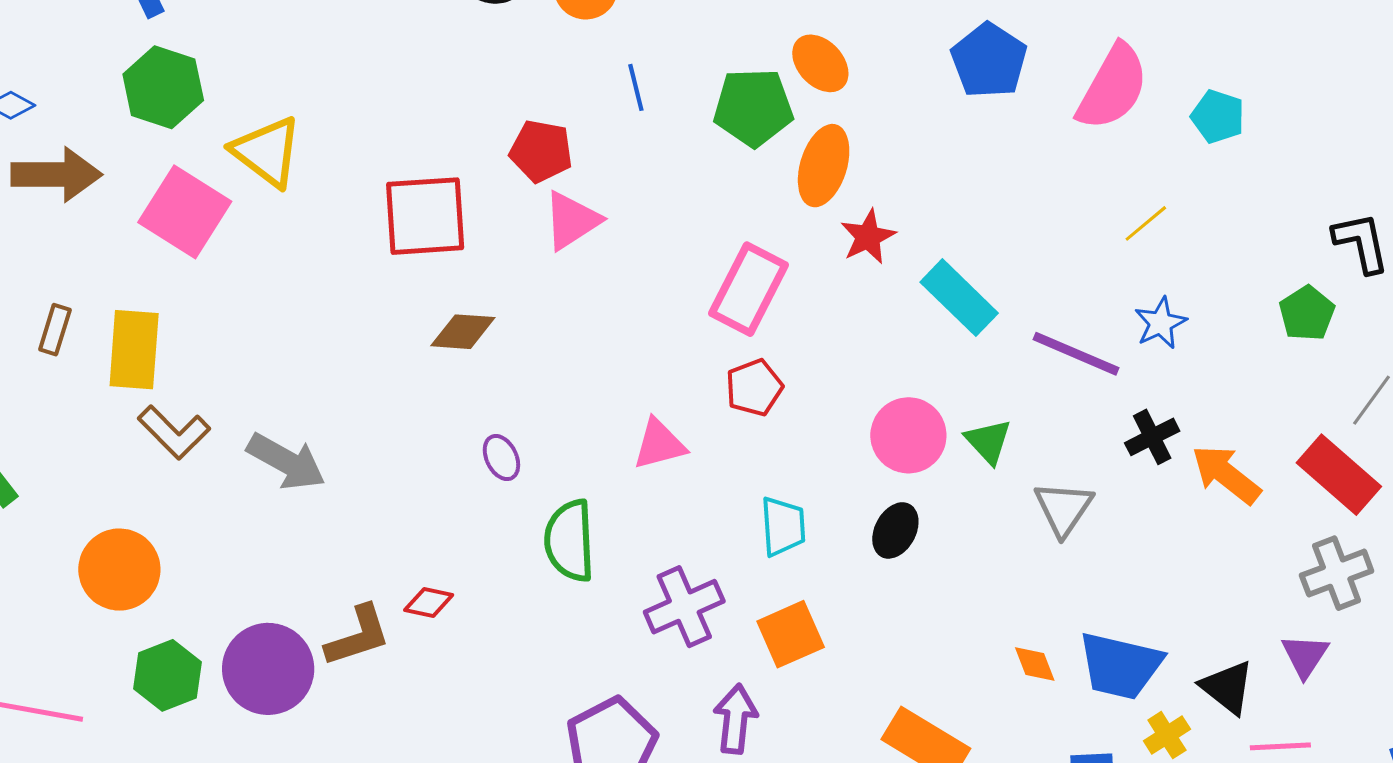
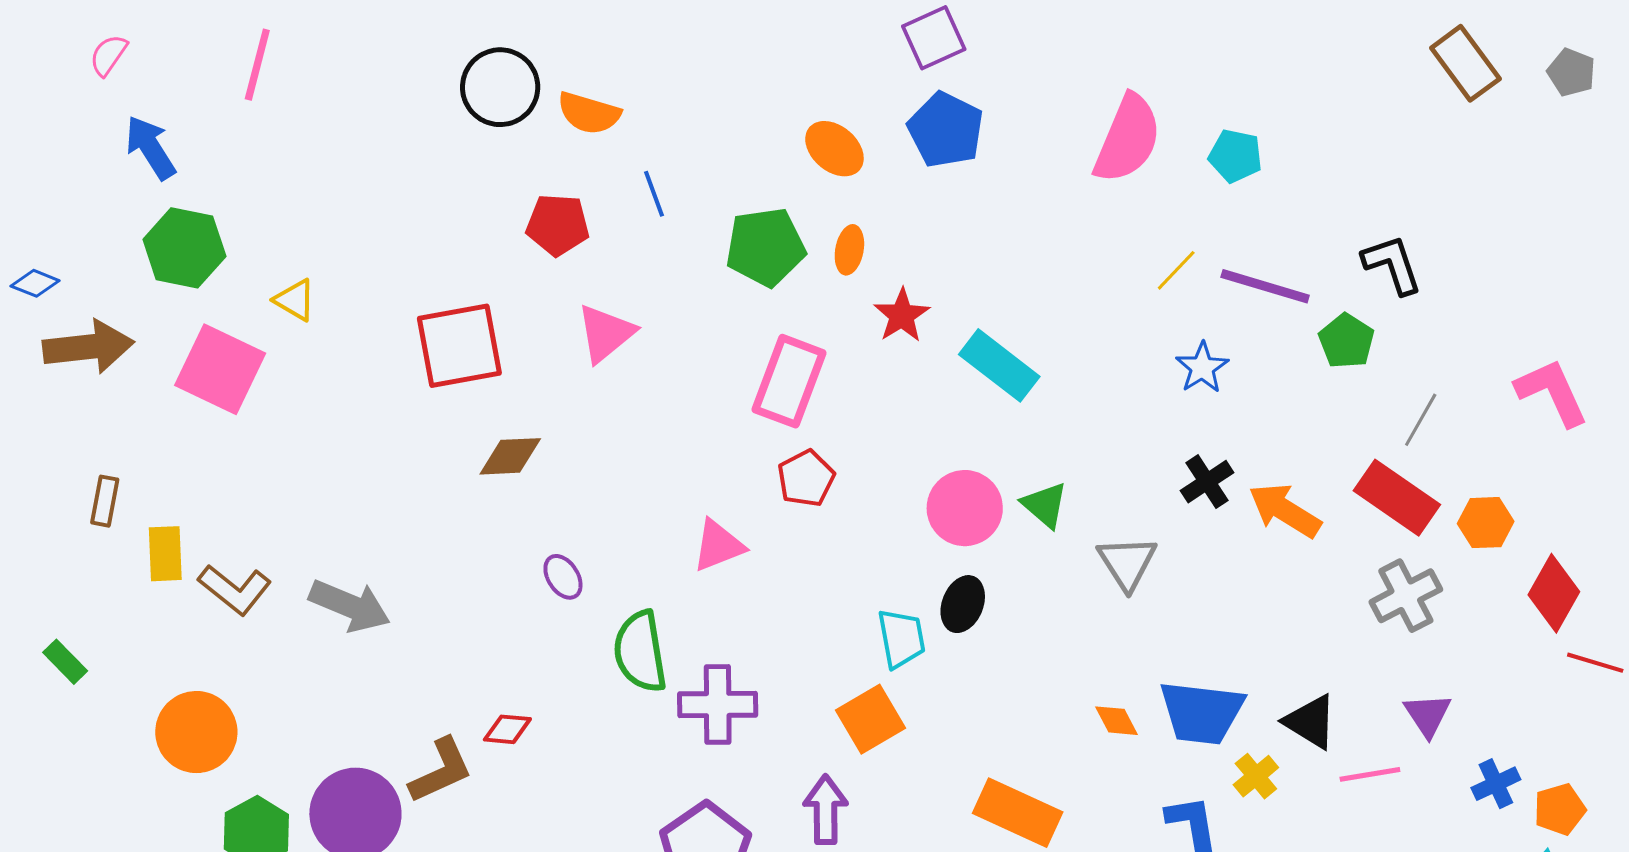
blue pentagon: (989, 60) -> (946, 130), moved
green pentagon: (753, 107) -> (765, 247), moved
red pentagon: (541, 151) -> (558, 225), moved
yellow triangle: (267, 152) -> (295, 300), size x0.6
orange ellipse: (824, 166) -> (849, 250), size x0.6
yellow rectangle: (134, 350) -> (165, 554), moved, size x0.7
purple line: (1076, 354) -> (1265, 286), moved
cyan trapezoid: (783, 526) -> (901, 638), moved
purple cross: (684, 607) -> (718, 704), moved, turned 30
purple triangle: (1305, 656) -> (1428, 715), moved

